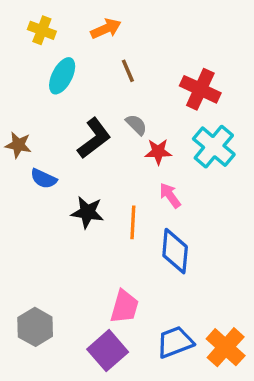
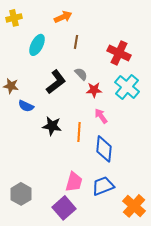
yellow cross: (42, 30) -> (14, 18), moved, turned -35
brown line: (128, 71) -> (76, 42), turned 32
blue trapezoid: (175, 342) -> (103, 186), moved

